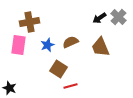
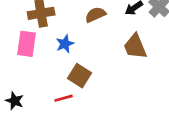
brown semicircle: (70, 42) -> (95, 15), moved
red line: (70, 86) -> (64, 98), moved

